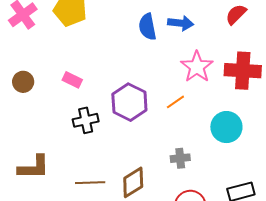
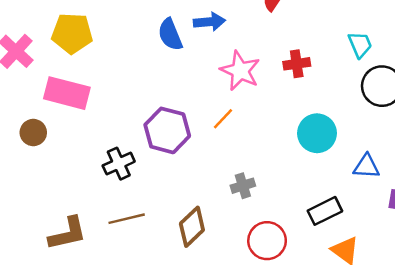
red cross: (243, 71) -> (297, 64), size x0.6
pink rectangle: (72, 80) -> (67, 93), moved, size x1.8
cyan circle: (226, 127) -> (317, 133), moved
brown line: (90, 183) -> (127, 219), moved

